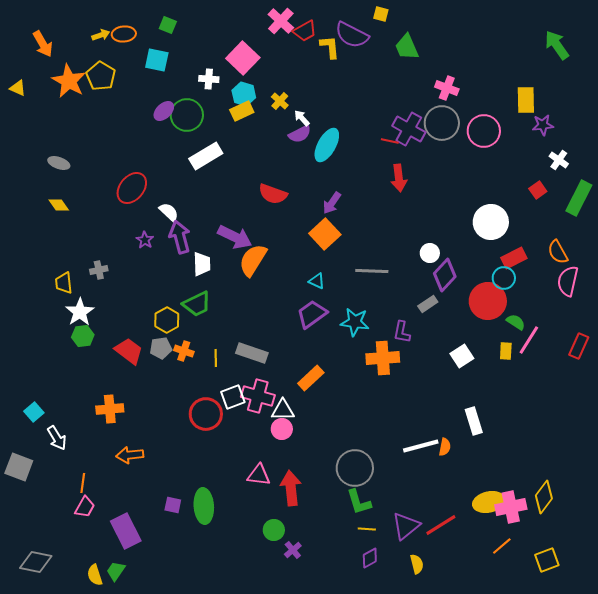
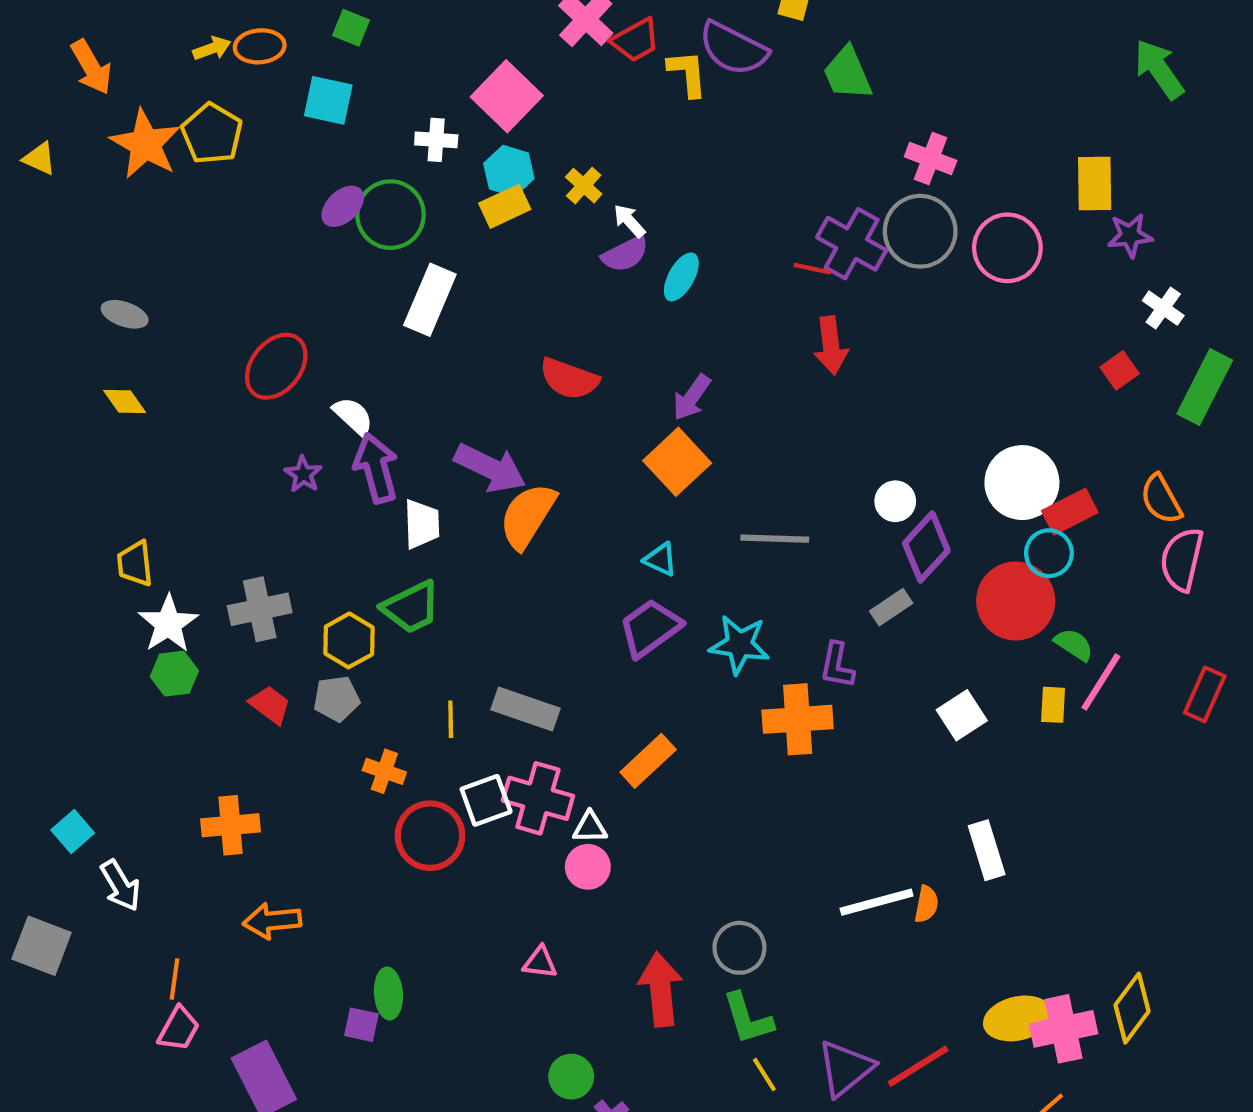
cyan ellipse: (327, 145) -> (681, 277), size x0.7
white rectangle: (206, 156) -> (430, 300), turned -36
white circle: (491, 222) -> (1022, 483), moved
gray cross: (99, 270) -> (260, 609), moved, size x1.6
red trapezoid: (129, 351) -> (270, 705), size x0.7
orange cross: (184, 351) -> (384, 771), moved
white triangle: (283, 410) -> (590, 827), size x0.7
gray circle: (355, 468) -> (739, 948), size x0.7
pink triangle: (259, 475) -> (540, 962), size x0.7
red arrow: (291, 488) -> (661, 989), moved
green ellipse: (204, 506) -> (388, 994), moved, size x0.7
yellow line: (367, 529) -> (764, 1075), turned 54

